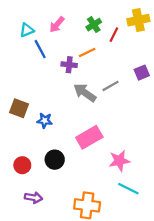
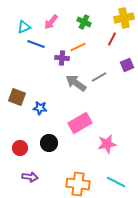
green cross: (94, 25) -> (84, 22), turned -32
red line: (114, 35) -> (112, 39), moved
blue line: (40, 49) -> (36, 44), turned -42
cyan line: (128, 189) -> (116, 182), moved

